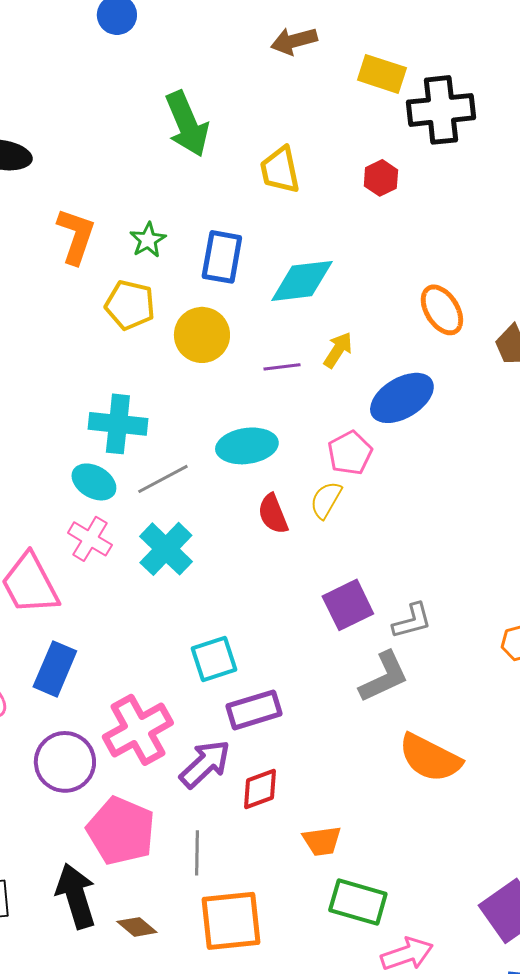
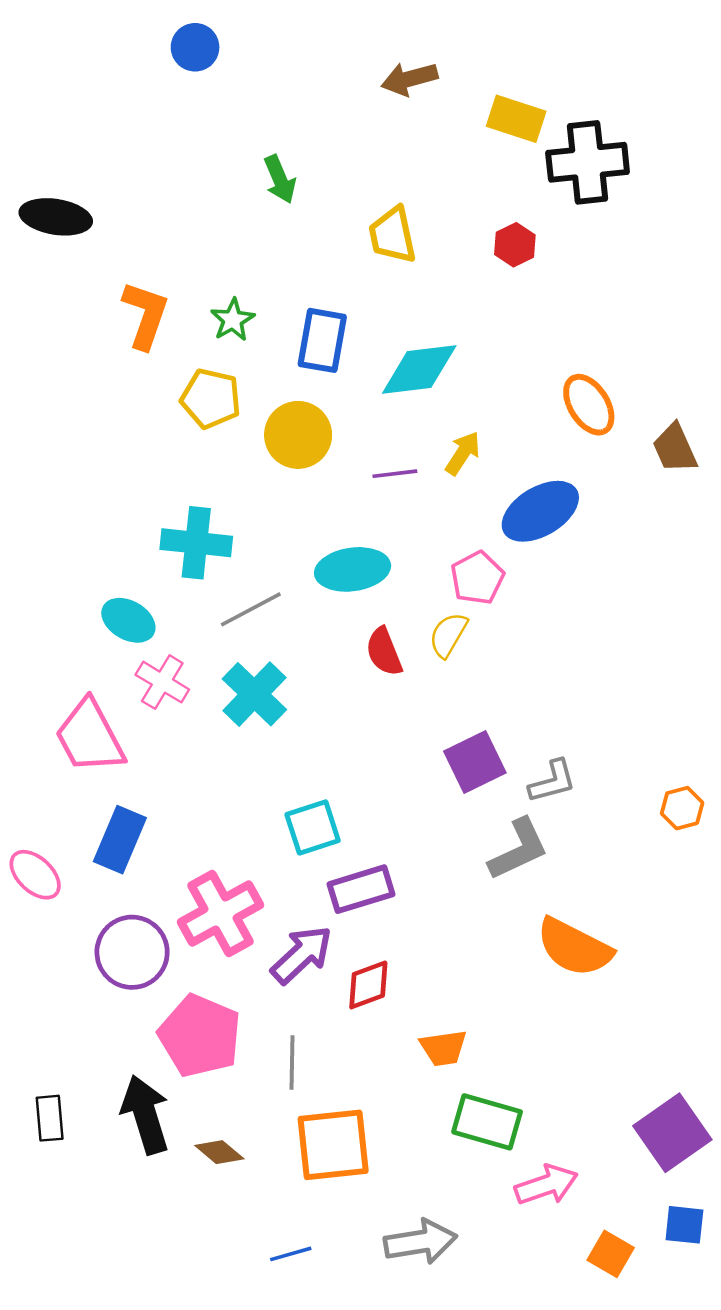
green arrow: (187, 124) -> (280, 179), size x0.6
cyan ellipse: (94, 482) -> (128, 620), moved

